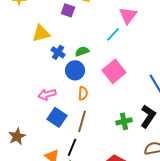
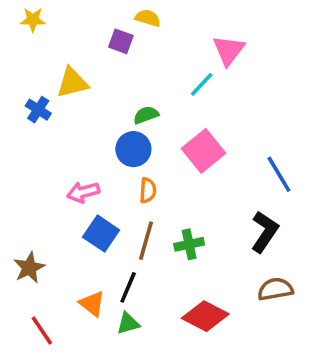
blue cross: (58, 52) -> (38, 110), moved
green cross: (124, 121) -> (189, 244), moved

